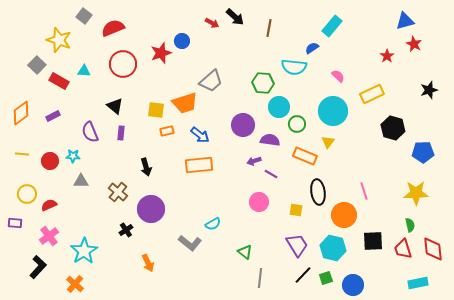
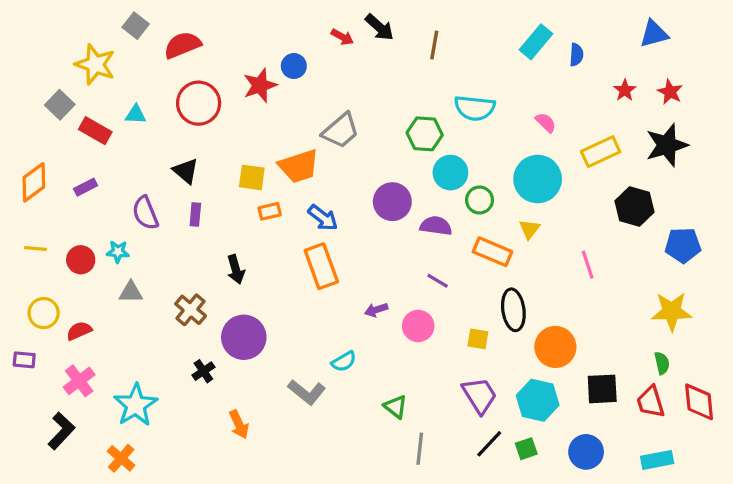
red star: (414, 44) -> (670, 92), moved
blue semicircle: (312, 48) -> (576, 55), moved, turned 128
black star: (429, 90) -> (667, 145), moved, size x1.5
purple arrow: (254, 161) -> (376, 310), moved
orange rectangle: (199, 165) -> (321, 266), turned 76
pink line: (364, 191) -> (588, 265), moved
cyan rectangle: (418, 283) -> (657, 460), moved
blue circle: (353, 285) -> (586, 452), moved

